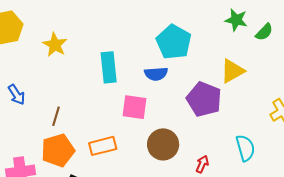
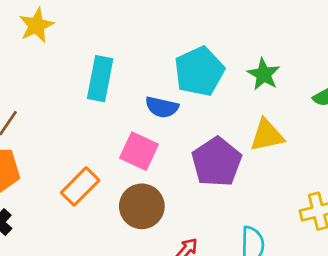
green star: (236, 20) -> (264, 74), moved
pink square: (134, 107) -> (139, 151), moved
orange rectangle: (103, 146) -> (80, 186), moved, turned -48

